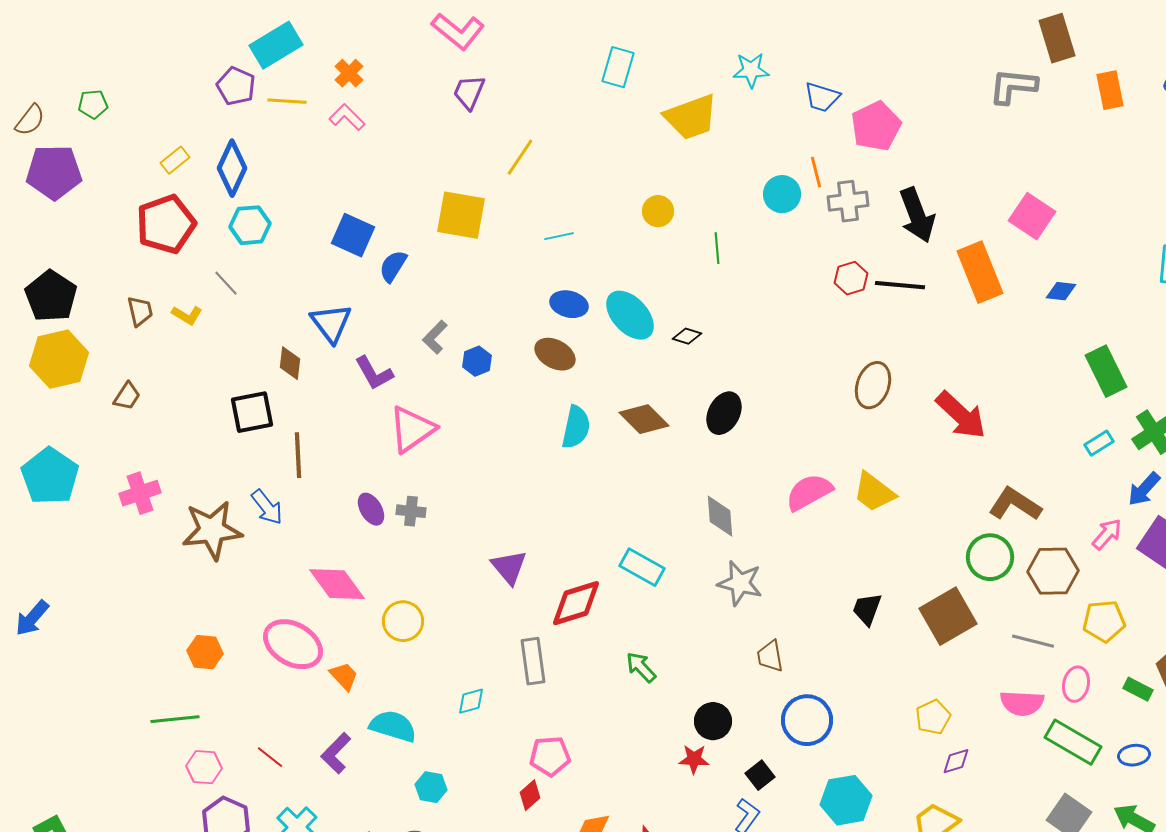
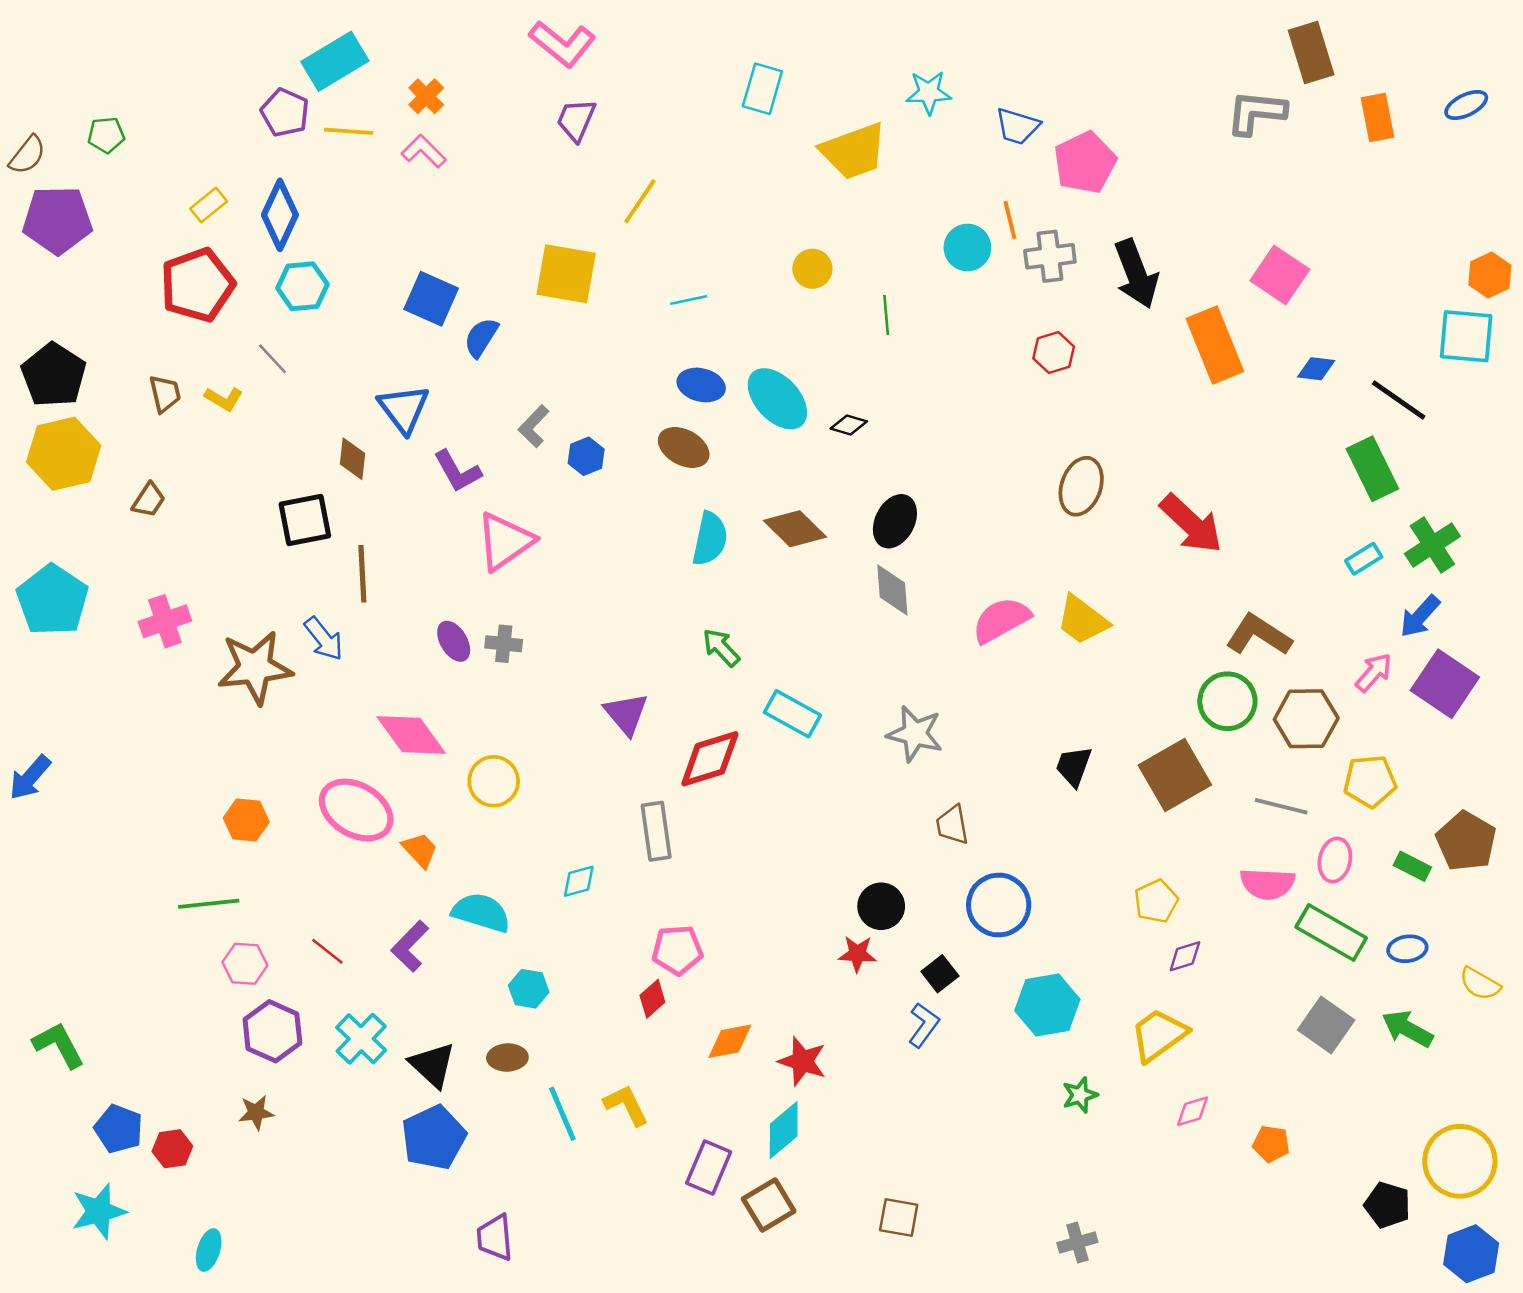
black line: (900, 285) -> (1399, 400), moved, turned 30
gray diamond: (720, 516) -> (892, 590), moved
green arrow: (641, 667) -> (721, 648), moved

